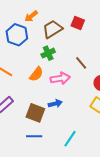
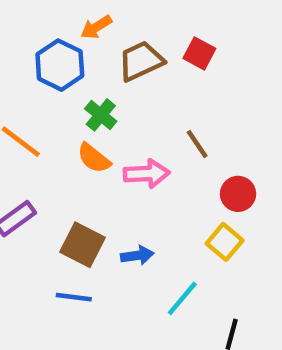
green cross: (48, 53) -> (101, 115), moved, turned -32
orange semicircle: (36, 74) -> (94, 158), turned 84
blue arrow: (55, 104) -> (137, 255), moved
cyan line: (70, 139) -> (182, 298), moved

